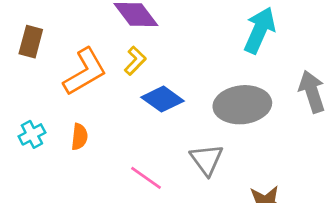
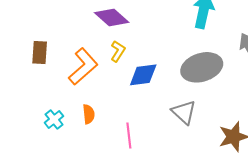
blue diamond: (162, 99) -> (143, 75), turned -32
pink line: (146, 178) -> (129, 135), moved, turned 60

